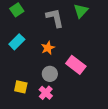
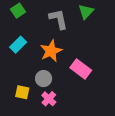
orange star: (48, 48) -> (51, 51), size x1.5
gray circle: (50, 74) -> (44, 79), moved

